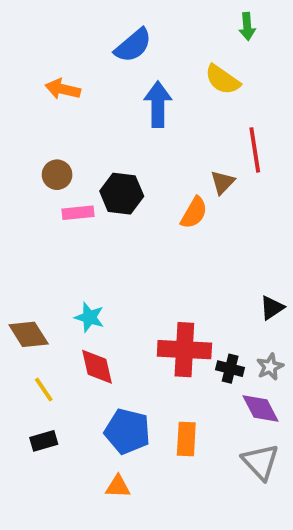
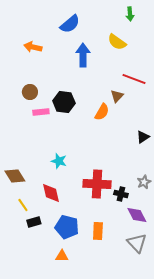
red line: (255, 150) -> (134, 79), turned -60
black triangle: (272, 308) -> (143, 137), moved
cyan star: (89, 317) -> (59, 161), moved
gray star: (270, 367) -> (144, 182), moved
black rectangle: (44, 441) -> (34, 222), moved

